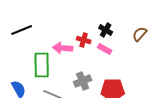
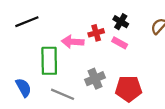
red cross: (84, 40) -> (96, 33), turned -32

